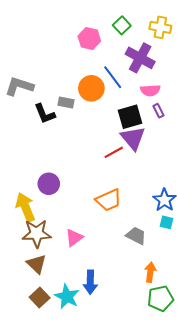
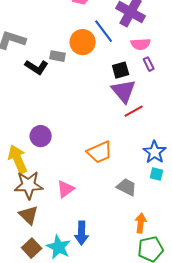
black L-shape: (45, 114) -> (37, 67), turned -35
black square: (130, 117) -> (121, 70), size x0.7
red line: (114, 152) -> (134, 111), moved

